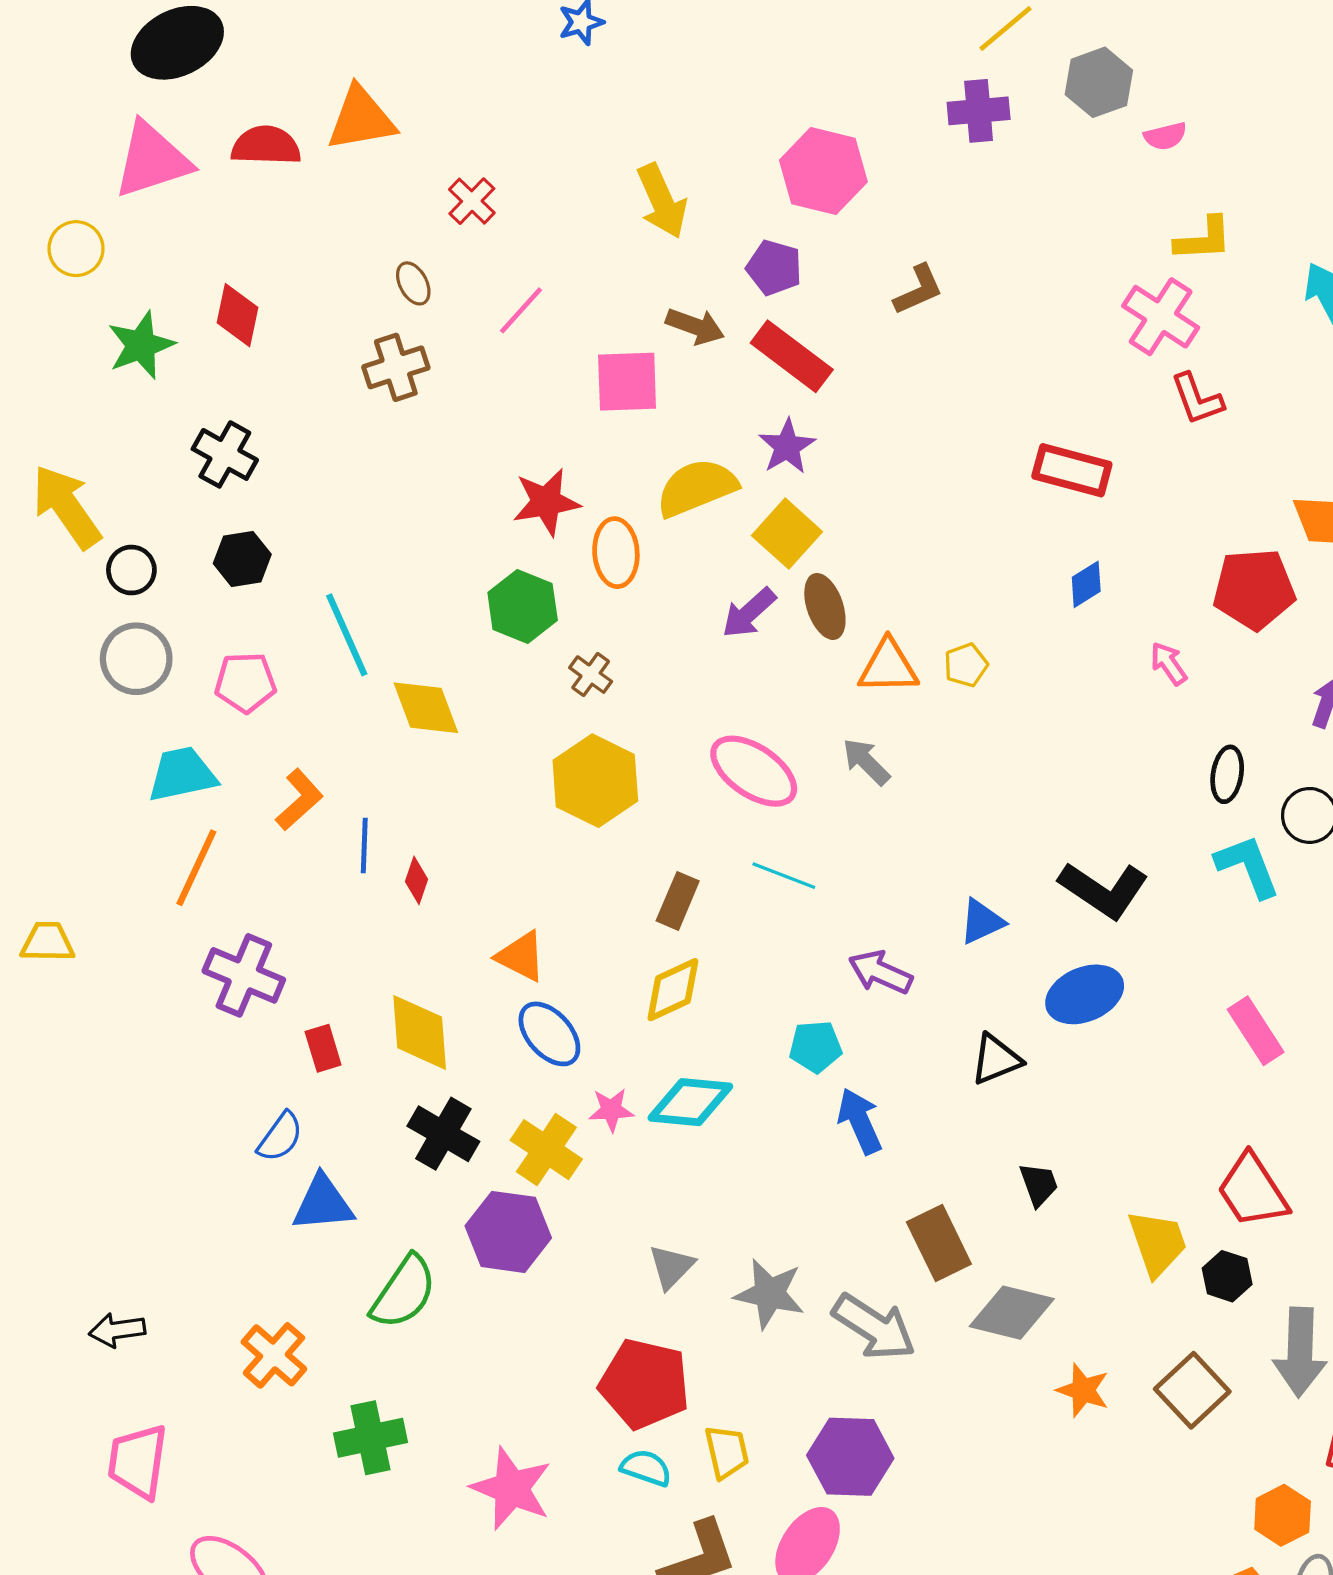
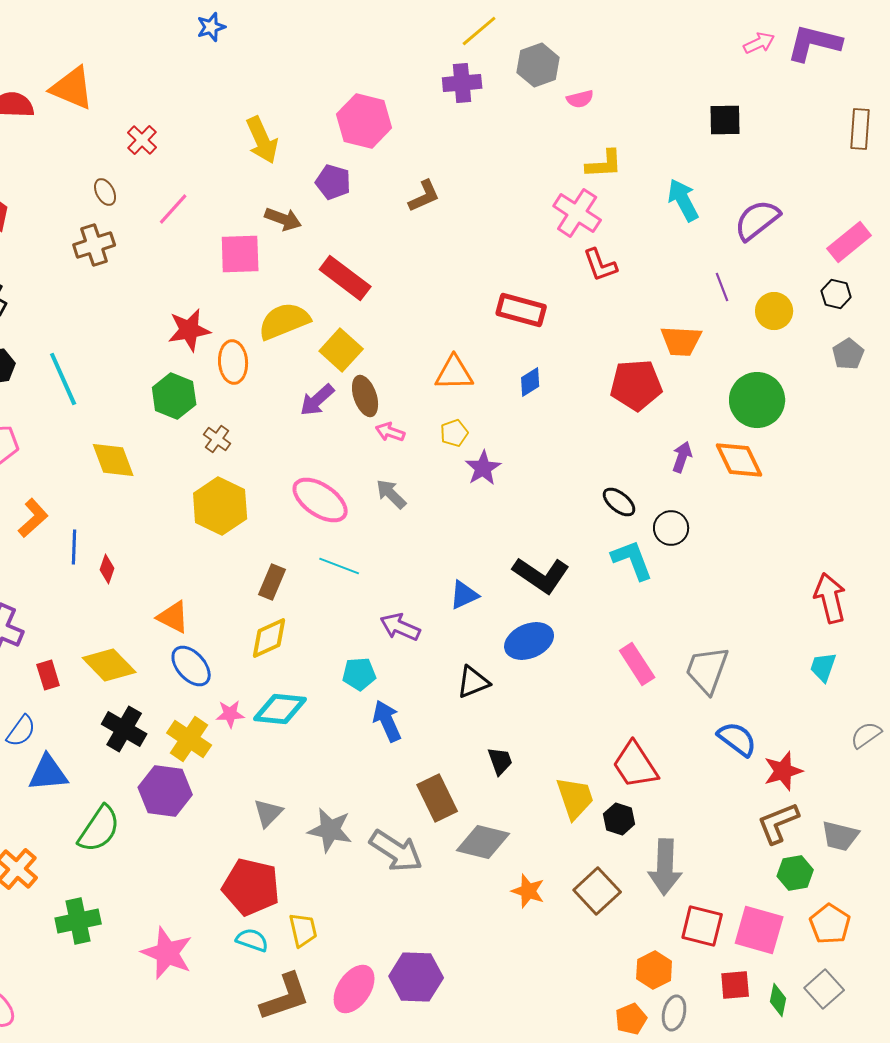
orange triangle: (361, 119) -> (72, 88), turned 33
red rectangle: (792, 356) -> (345, 278), moved
purple star: (787, 447) -> (483, 468), moved
cyan line: (347, 635) -> (63, 379), moved
pink arrow: (1169, 663) -> (390, 432), moved, turned -36
orange triangle: (888, 667) -> (454, 373), moved
black ellipse: (1227, 774) -> (619, 502), turned -60
yellow diamond: (420, 1032) -> (109, 665), turned -40
purple hexagon: (850, 1457) -> (416, 977), moved

